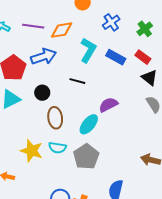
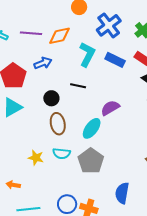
blue cross: (111, 22) -> (109, 25), size x1.4
blue arrow: (44, 56) -> (43, 63), size x0.7
black circle: (42, 93) -> (51, 98), moved
yellow star: (32, 151) -> (36, 158), size x0.7

